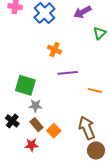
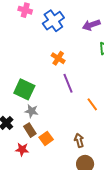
purple line: (68, 73) -> (68, 83), turned 66
orange line: (95, 90) -> (92, 104), turned 32
brown arrow: (87, 128) -> (79, 140), size x0.6

